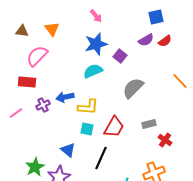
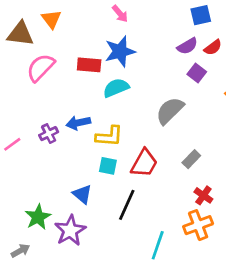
orange triangle: (52, 29) -> (51, 19), moved
brown triangle: (22, 31) -> (20, 34), size x1.5
purple square: (120, 56) -> (197, 73), moved
red rectangle: (27, 82) -> (89, 65), moved
gray rectangle: (149, 124) -> (191, 159), turned -32
red cross: (165, 140) -> (203, 195), moved

